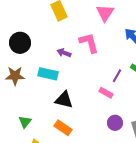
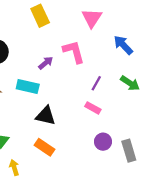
purple arrow: (64, 53) -> (46, 63), turned 120
purple line: (117, 76) -> (96, 83), moved

